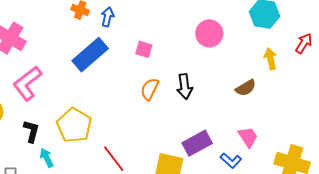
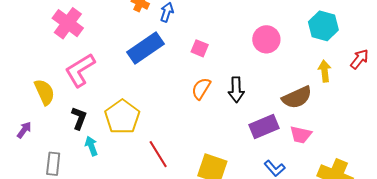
brown semicircle: (246, 88) -> (297, 97), size x1.4
pink trapezoid: (248, 137) -> (301, 135), moved, turned 130
purple rectangle: (197, 143) -> (264, 126), moved

